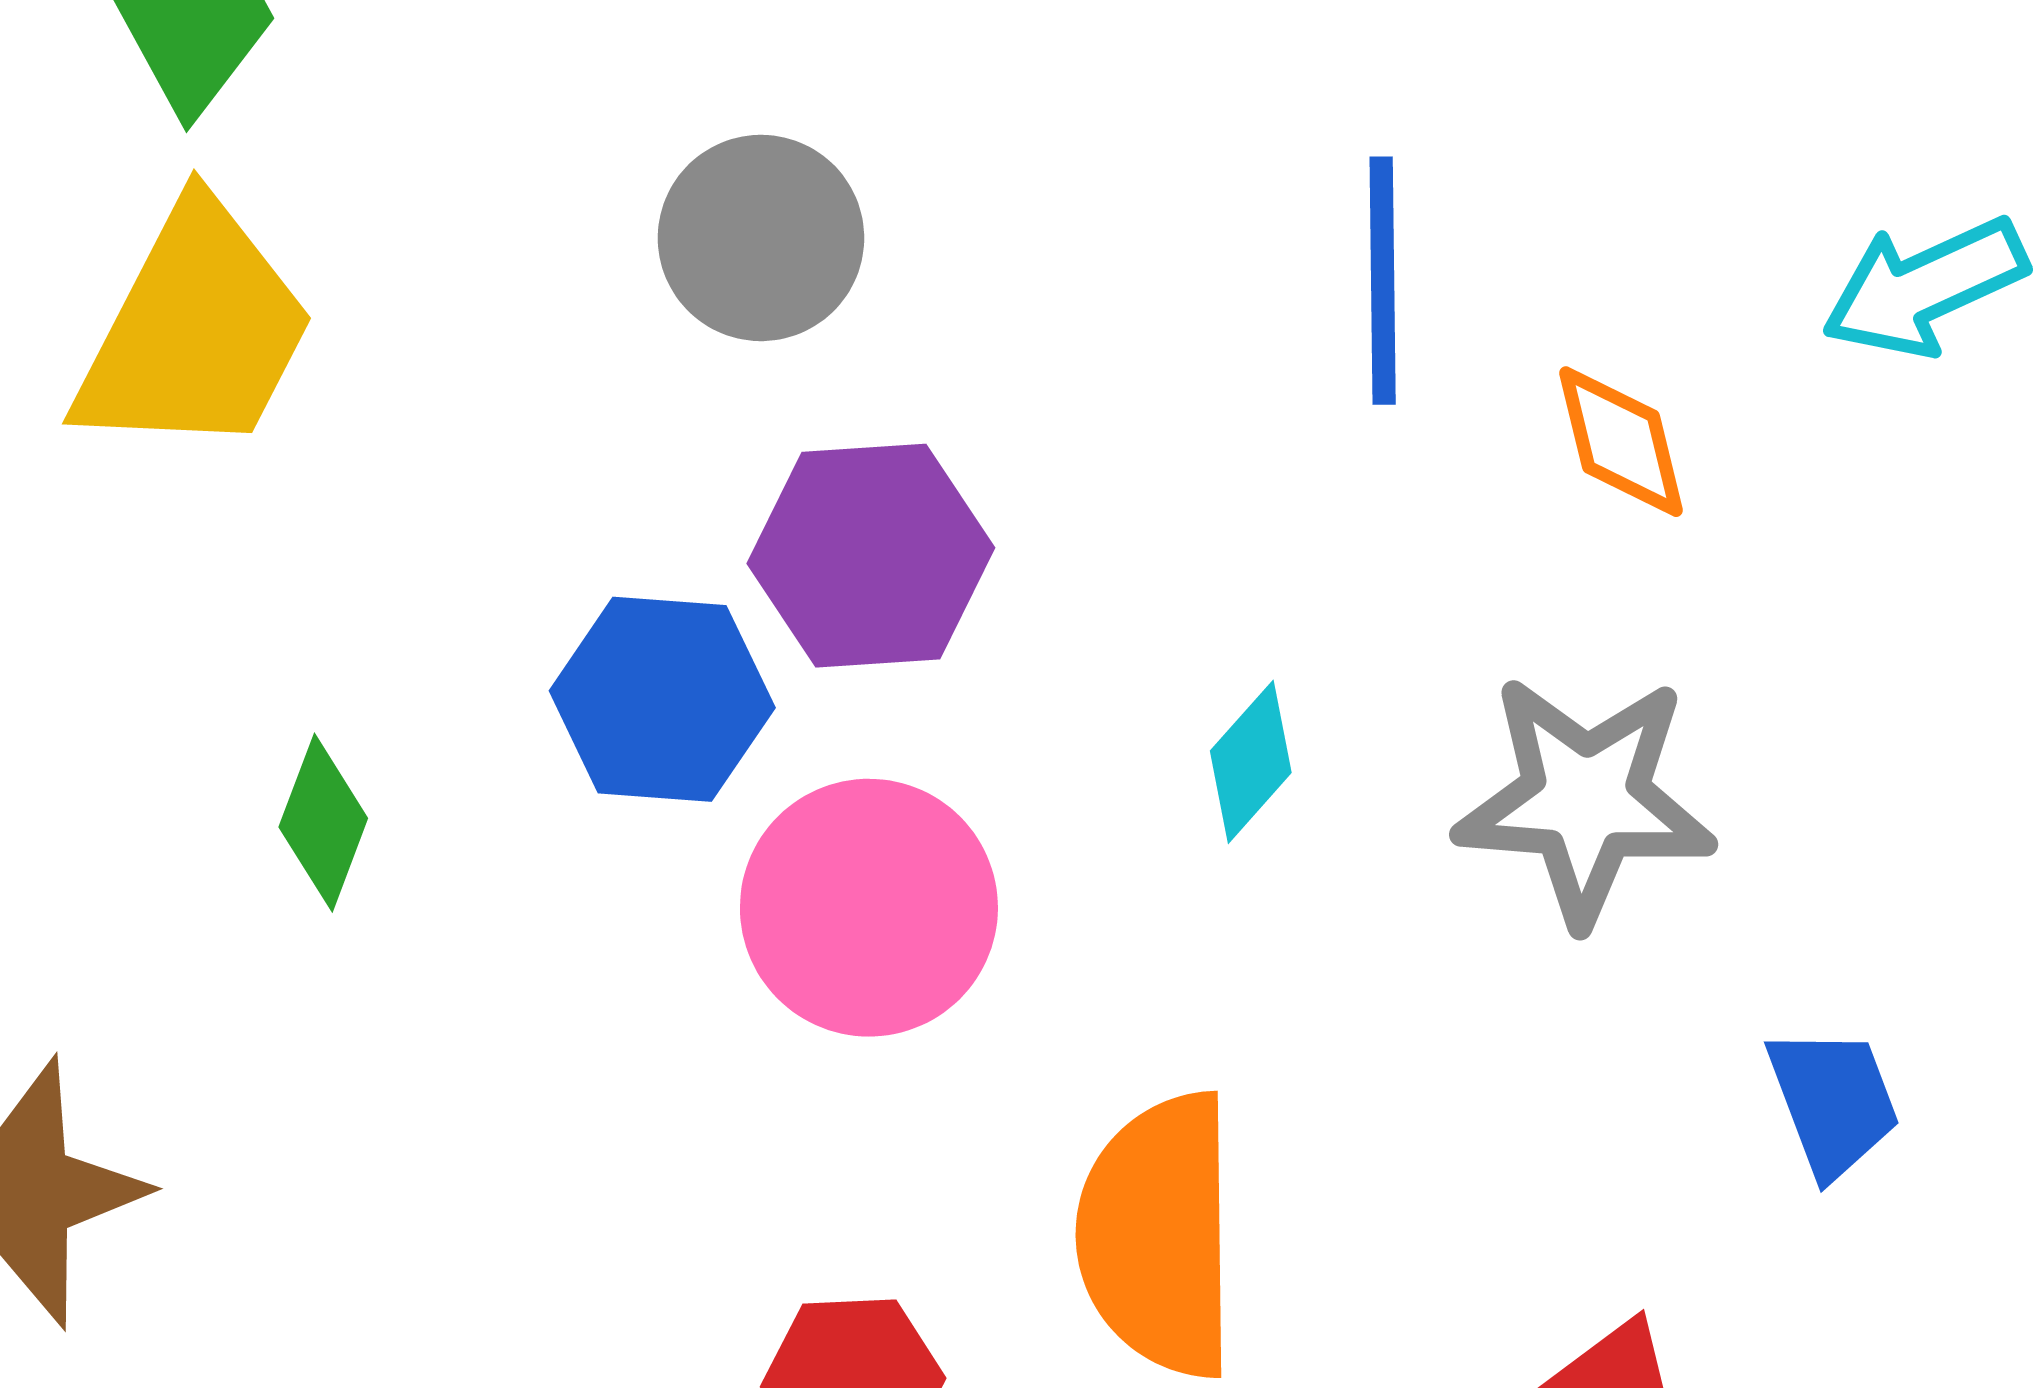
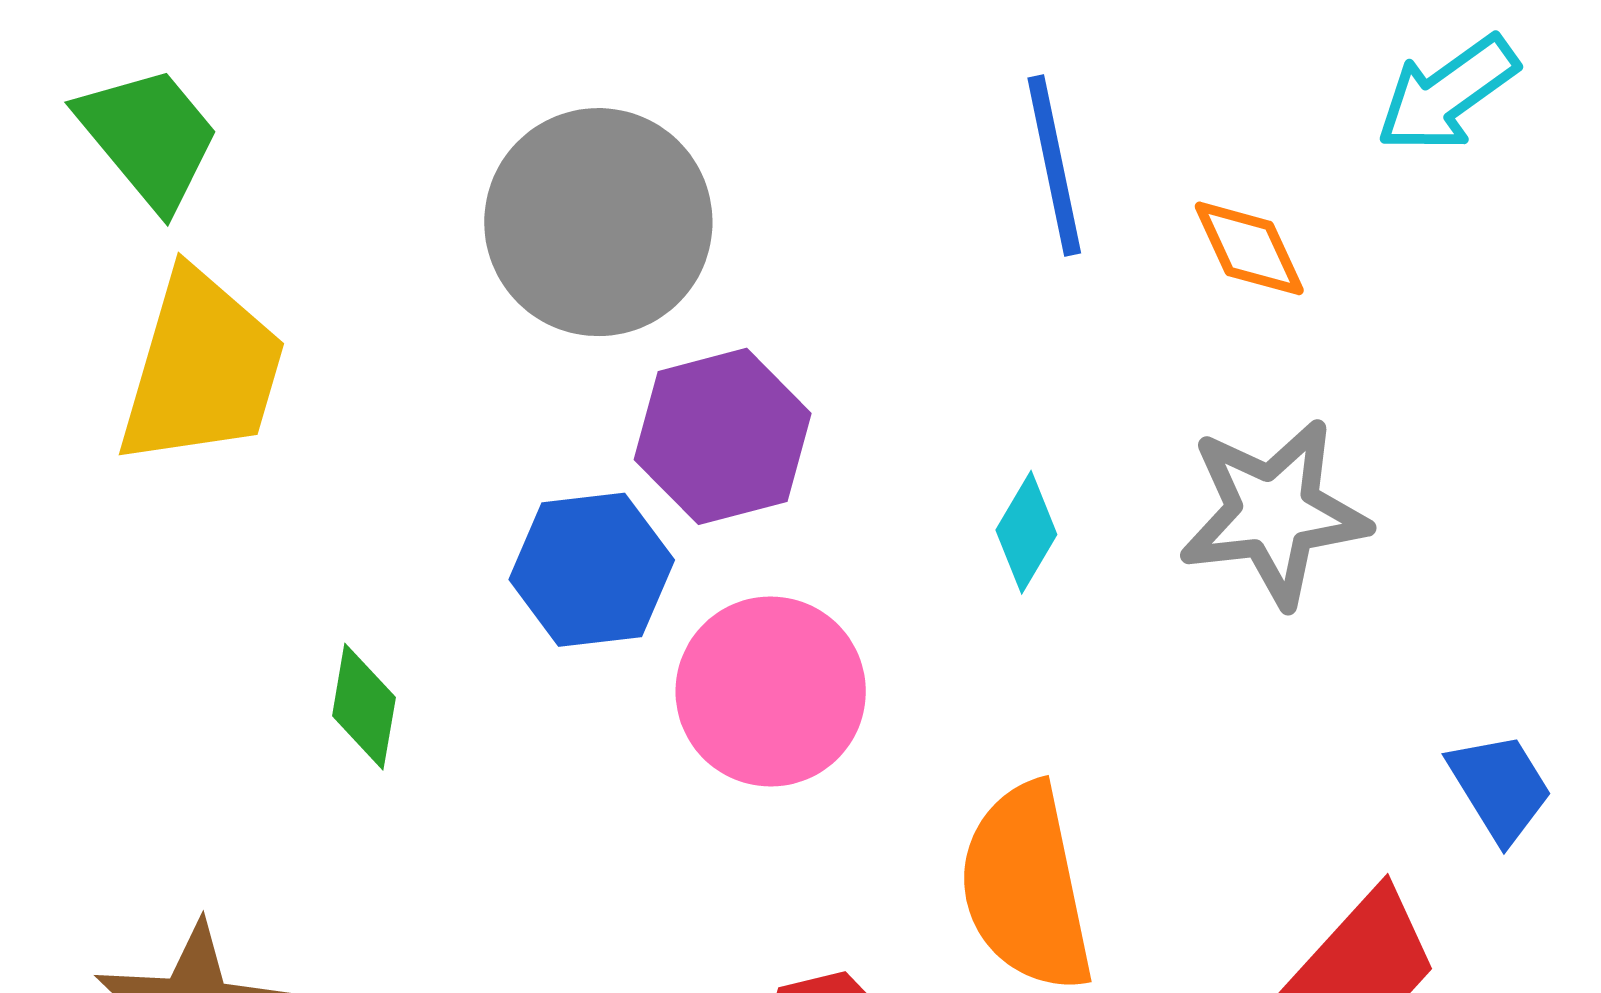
gray circle: (761, 238) -> (598, 222), size x1.5
blue trapezoid: (1833, 1102) -> (1500, 787), moved

